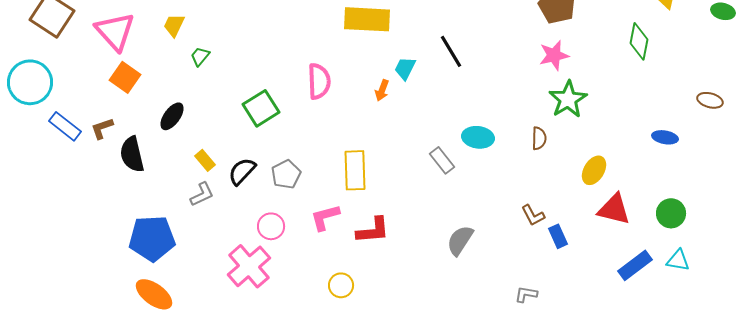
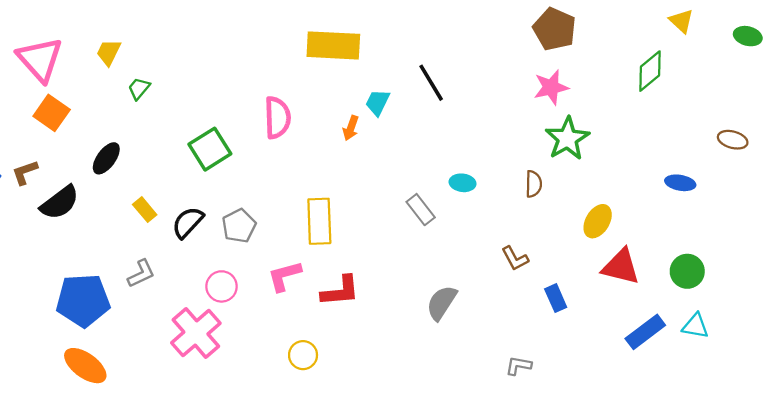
green diamond: (639, 41) -> (650, 71), turned 39
cyan ellipse: (478, 137) -> (463, 183), size x0.7
black semicircle: (132, 154) -> (60, 203), turned -114
gray L-shape: (202, 194) -> (141, 274), moved
brown L-shape: (533, 215) -> (515, 258), moved

